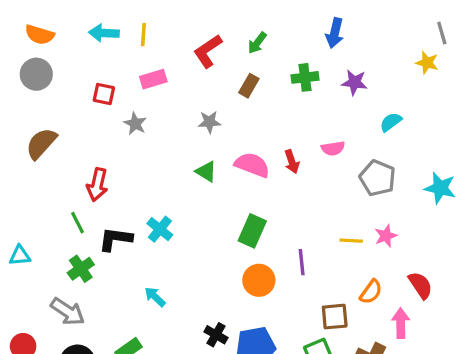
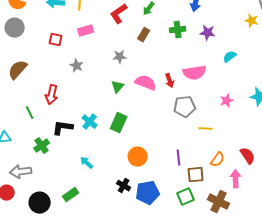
gray star: (135, 124) -> (77, 66), moved
pink semicircle: (333, 148) -> (195, 73), size x1.6
green triangle: (206, 171) -> (118, 87), turned 40
gray pentagon: (378, 178) -> (185, 107), moved, turned -30
green line: (77, 223) -> (30, 113), moved
green rectangle: (252, 231) -> (119, 123), moved
pink star: (386, 236) -> (227, 101), moved
purple line: (302, 262) -> (179, 158), moved
orange circle: (259, 280) -> (138, 157), moved
gray arrow: (68, 312) -> (21, 172), moved, turned 140

